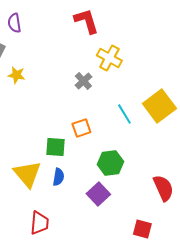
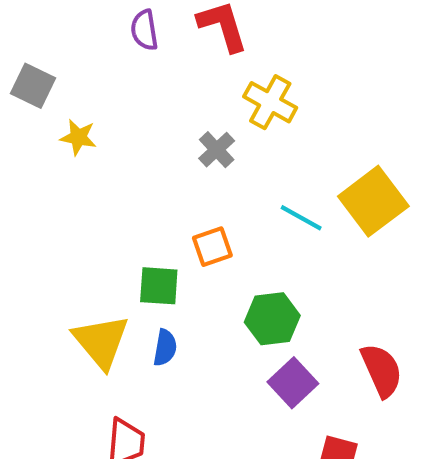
purple semicircle: (14, 23) -> (144, 30), moved
cyan line: (124, 114) -> (301, 218), turned -30
purple square: (98, 194) -> (293, 383), moved

